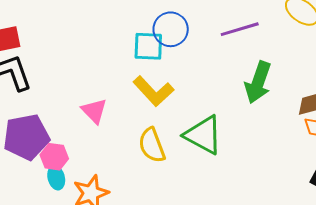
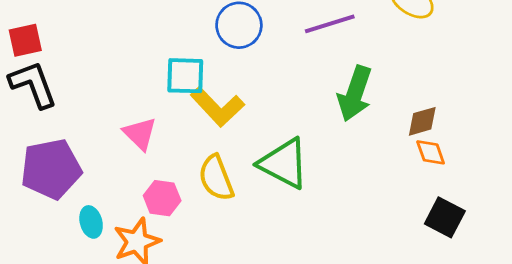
cyan square: (148, 46) -> (185, 76), moved
pink hexagon: (54, 157) -> (162, 198), moved

